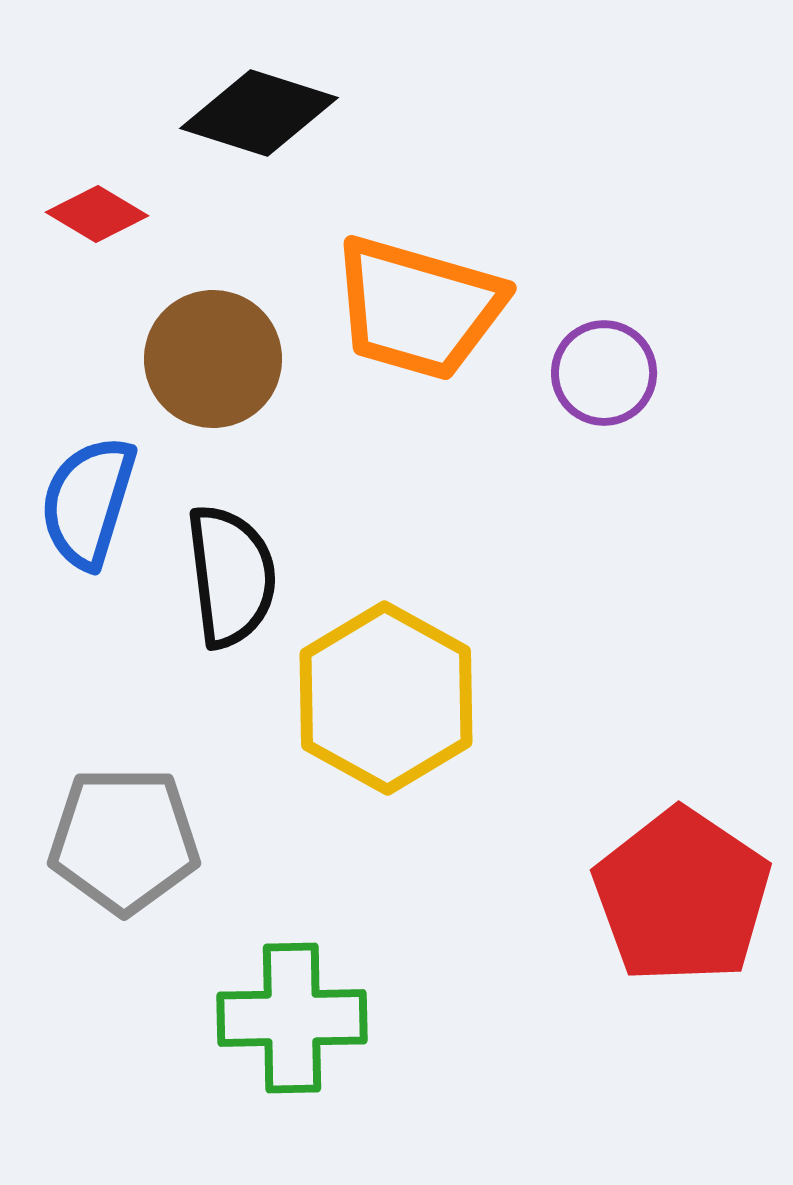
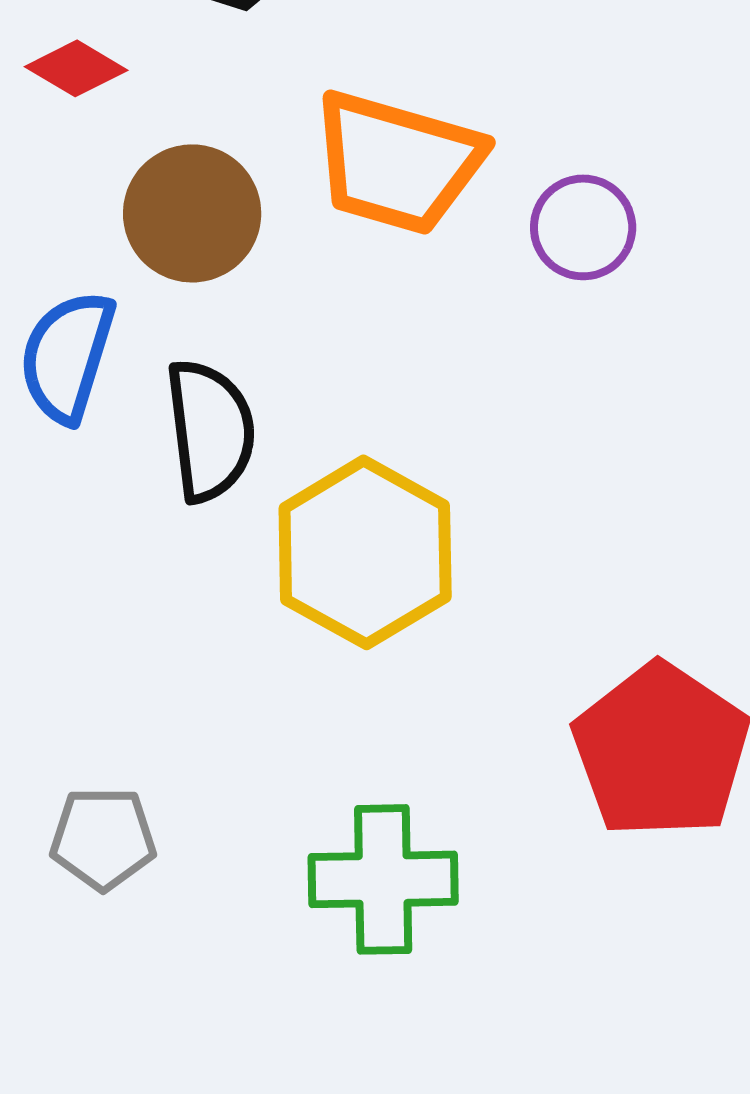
gray pentagon: (124, 840) -> (103, 838), moved, size x0.7
green cross: (292, 1018) -> (383, 879), moved

